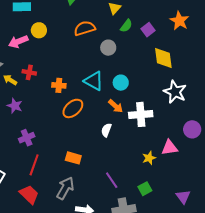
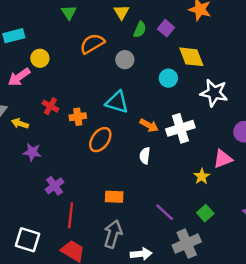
red cross: (29, 72) -> (50, 106), moved, turned 32
cyan circle: (121, 83) -> (168, 78), moved

